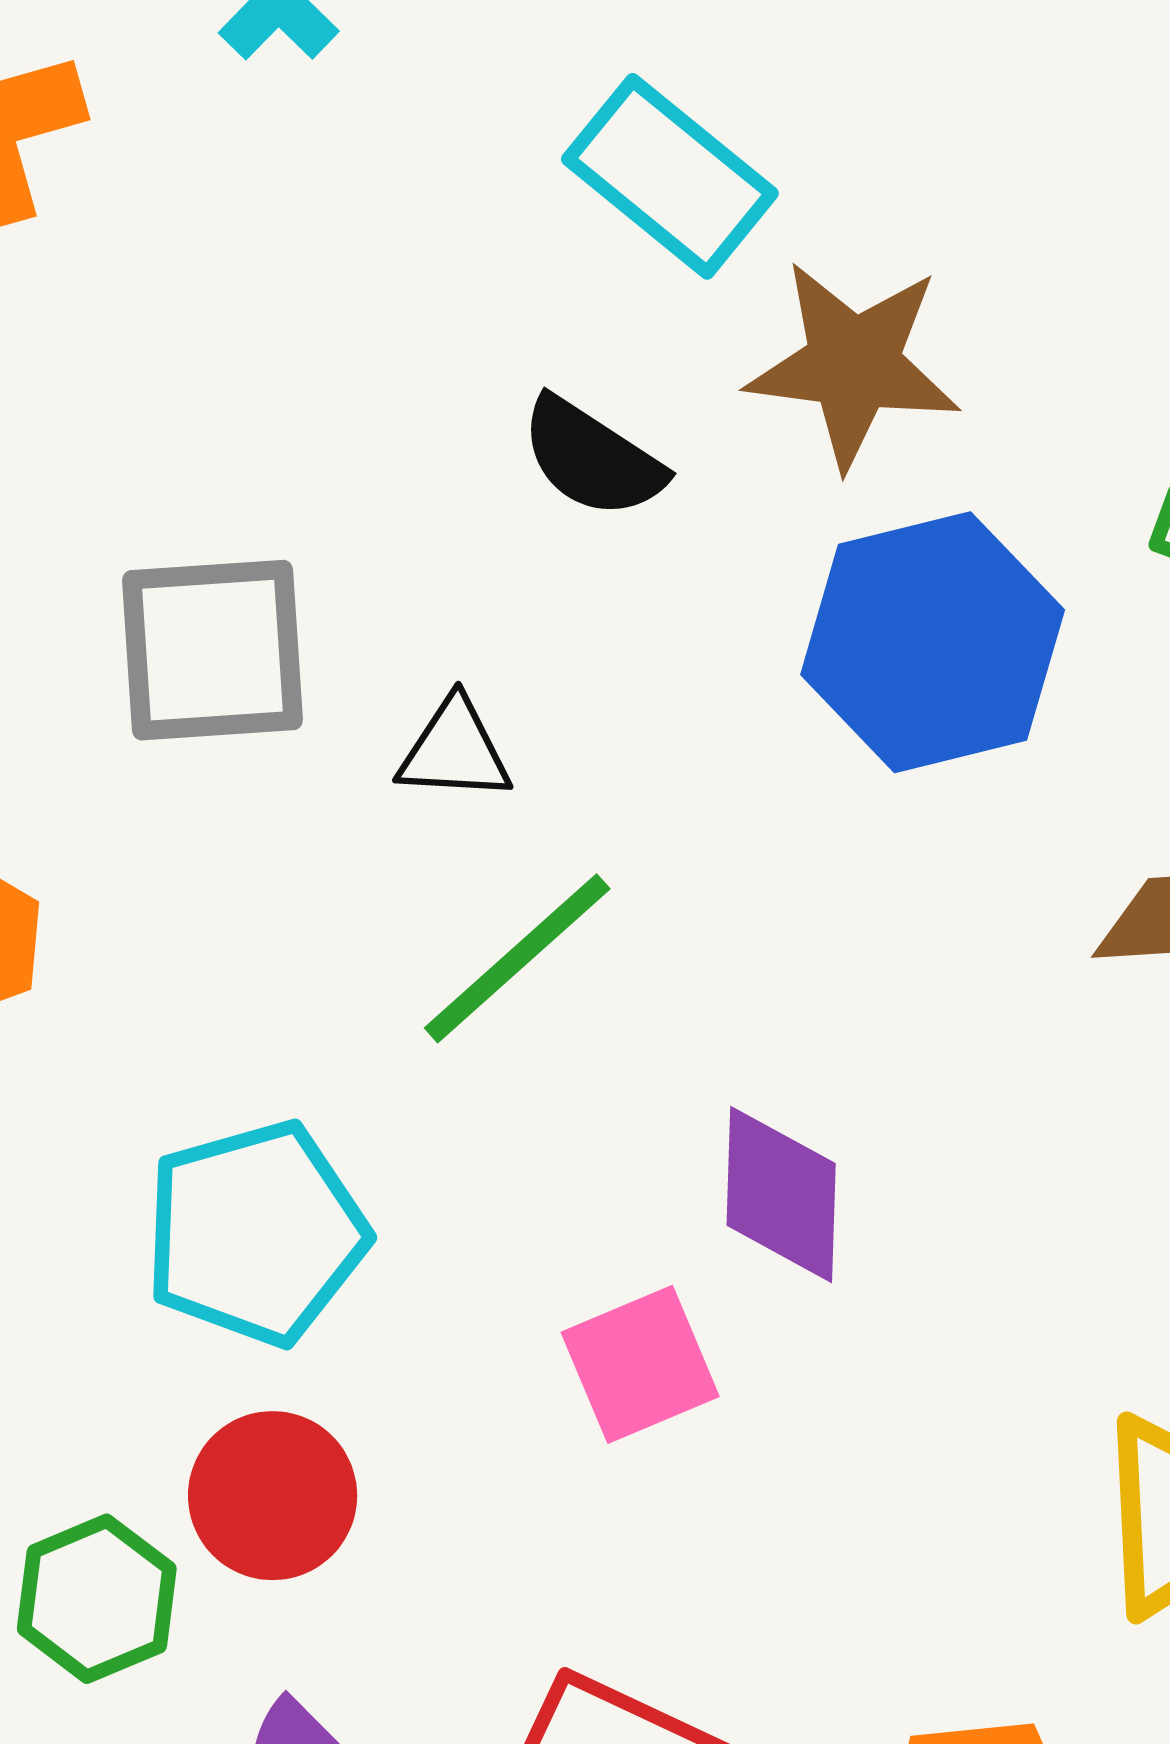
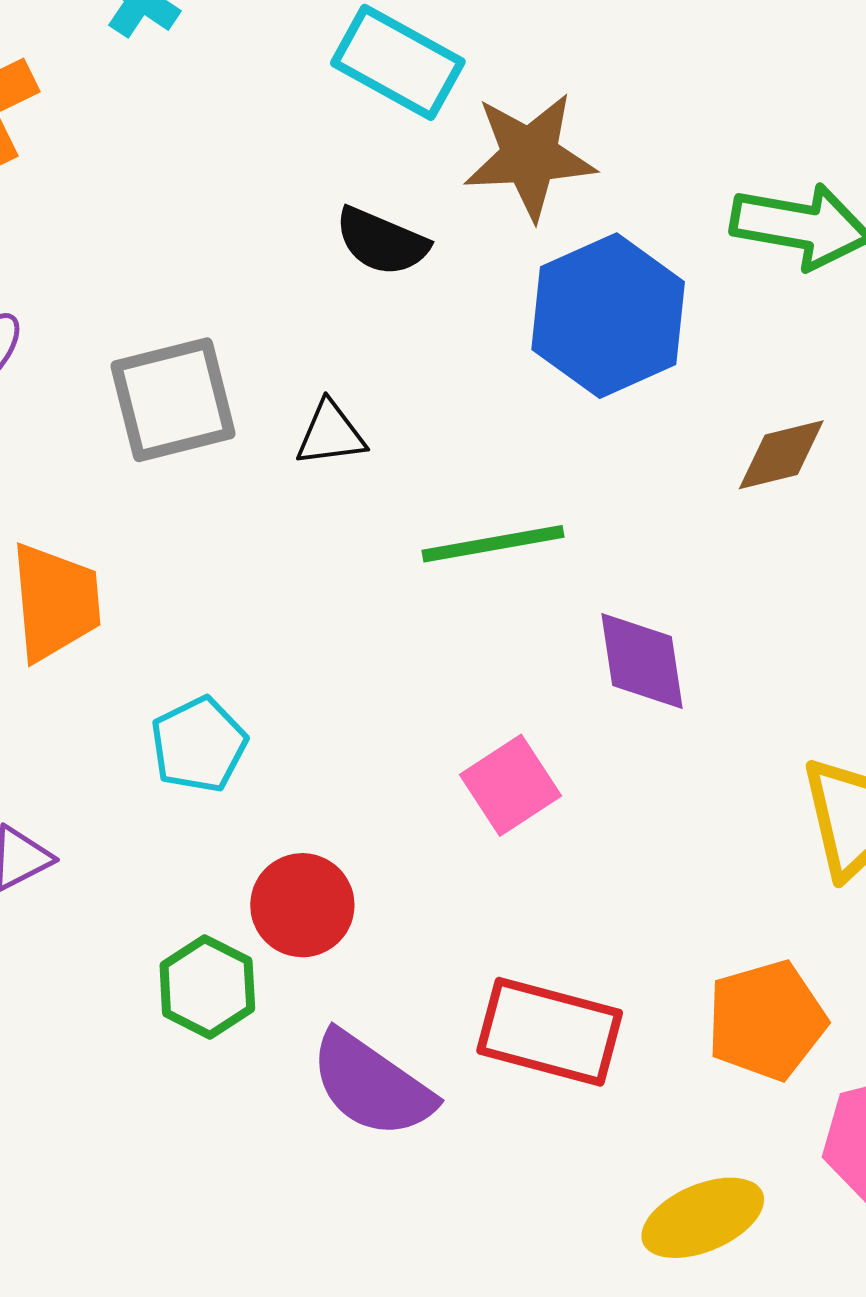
green line: (517, 958) -> (493, 544), moved, turned 42
purple diamond: (781, 1194) -> (642, 661), moved
cyan pentagon: (256, 1233) -> (199, 745), moved, size x0.7

